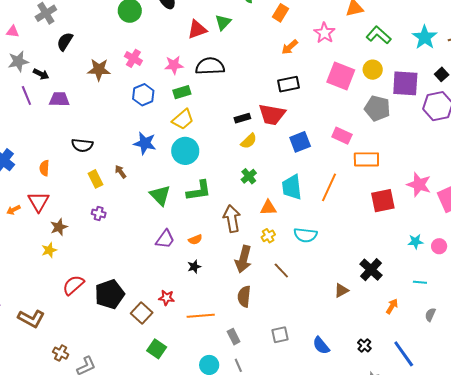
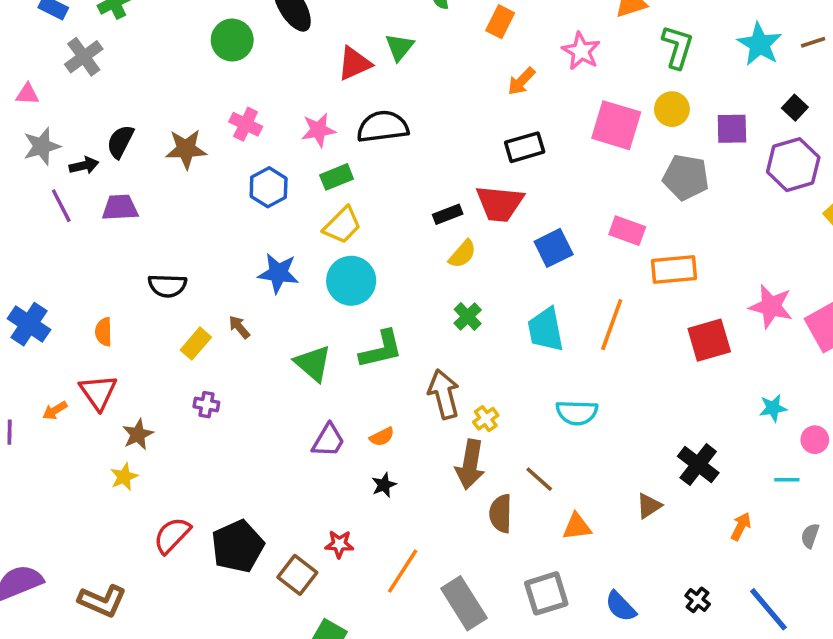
green L-shape: (379, 35) -> (677, 47), turned 70
black semicircle: (65, 42) -> (120, 142), moved
black arrow: (41, 74) -> (84, 165), turned -35
purple square: (405, 83) -> (732, 129), size x0.7
yellow rectangle: (95, 179) -> (196, 344), turned 72
orange triangle: (268, 208) -> (577, 527), moved
yellow cross: (268, 236) -> (486, 419), moved
pink circle: (439, 246) -> (815, 440), moved
brown semicircle: (244, 296) -> (501, 514), moved
orange line: (201, 316) -> (403, 571), turned -48
gray square: (280, 335) -> (546, 593), size x1.4
gray rectangle: (234, 337) -> (464, 603), size x1.8

